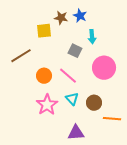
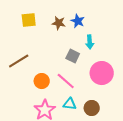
yellow square: (44, 31) -> (29, 20), moved
cyan triangle: (72, 99) -> (70, 104), turned -40

